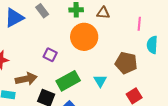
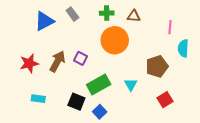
brown pentagon: (126, 63) -> (157, 66), turned -30
brown arrow: (26, 79) -> (57, 61), moved, turned -50

